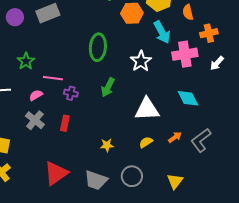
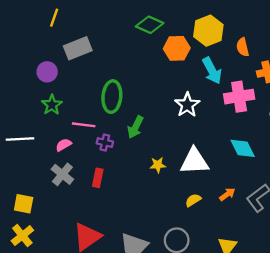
purple circle: (15, 17) -> (47, 72), moved
green ellipse: (98, 47) -> (112, 97), moved
green arrow: (108, 87) -> (135, 127), moved
yellow star: (107, 145) -> (158, 165), moved

